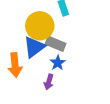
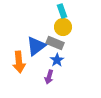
yellow circle: (40, 26) -> (63, 27), moved, size x0.7

